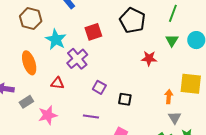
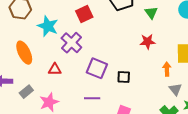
green triangle: (172, 40) -> (151, 13), moved
red star: (149, 58) -> (148, 42), moved
purple square: (99, 87) -> (97, 68), size x1.5

